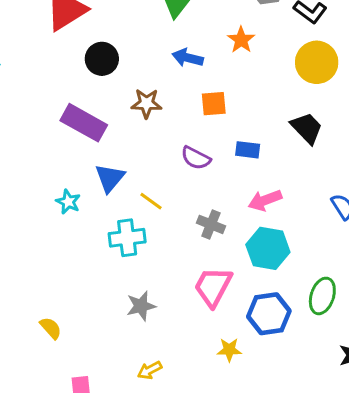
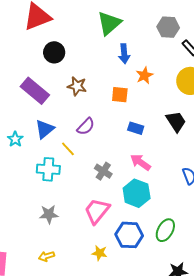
orange star: (241, 40) -> (144, 75), moved
blue arrow: (188, 58) -> (124, 54), moved, turned -120
purple semicircle: (196, 158) -> (86, 126), moved, turned -84
pink arrow: (265, 200) -> (141, 162), turned 45

